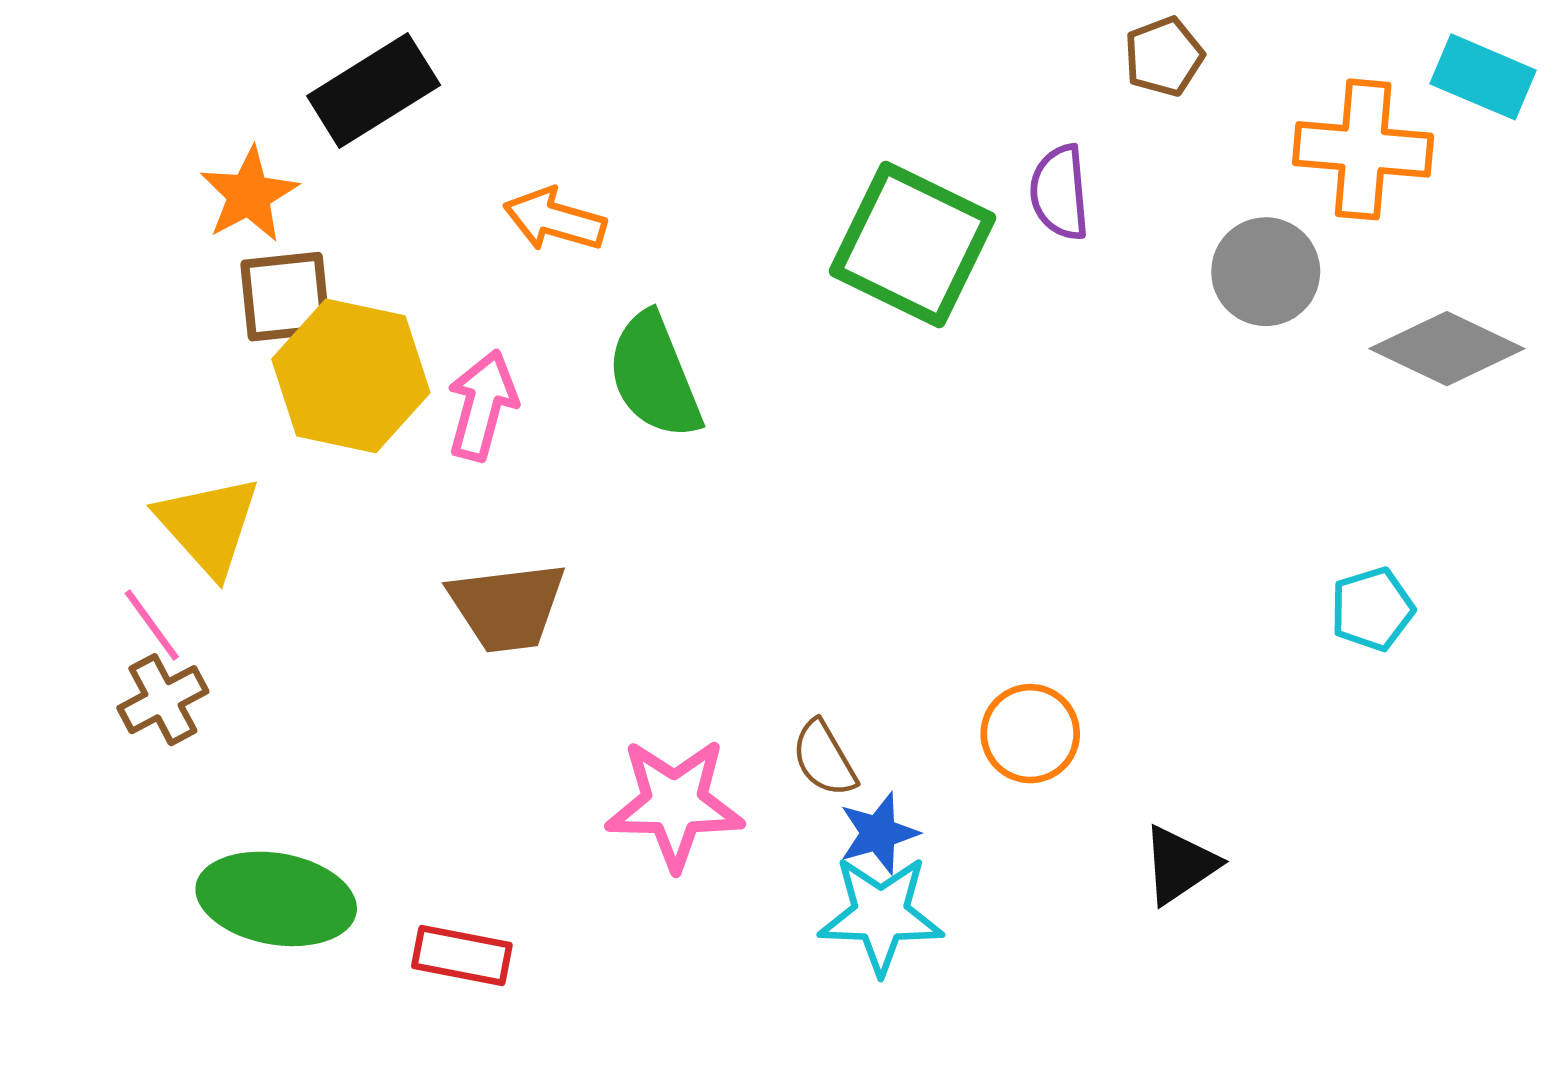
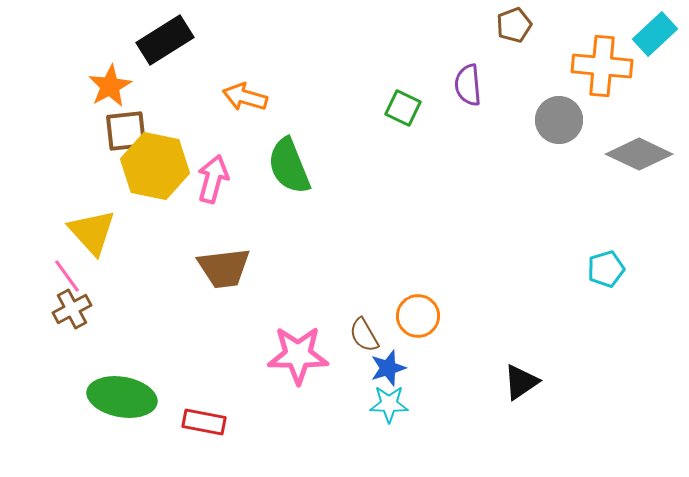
cyan rectangle: (1483, 77) -> (655, 34), turned -66
green square: (912, 244) -> (403, 108), size x0.5
orange circle: (1030, 734) -> (418, 316), moved
cyan star: (881, 915) -> (389, 404), size x0.7

